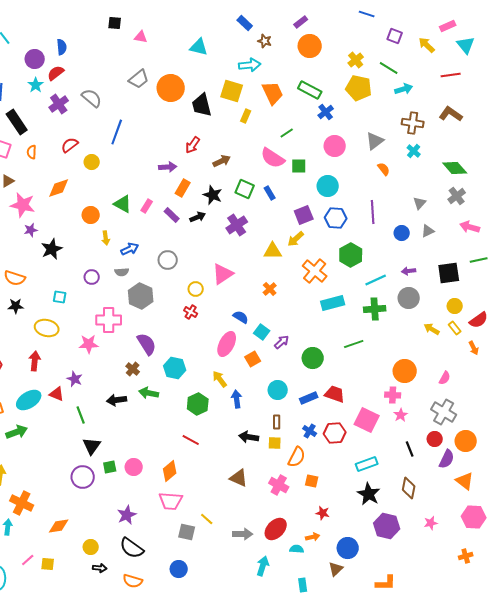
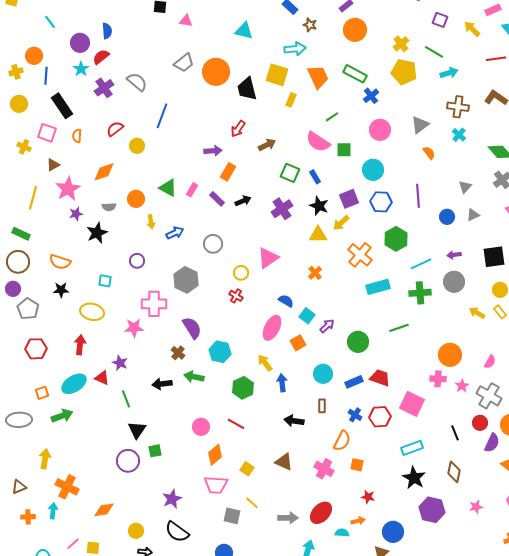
black star: (213, 195) -> (319, 206), moved
pink star: (23, 205) -> (68, 189), turned 30
gray semicircle: (122, 272) -> (109, 207), moved
pink star: (401, 415) -> (462, 386), moved
yellow square: (275, 443) -> (247, 469), moved, turned 32
pink circle: (134, 467) -> (201, 427), moved

